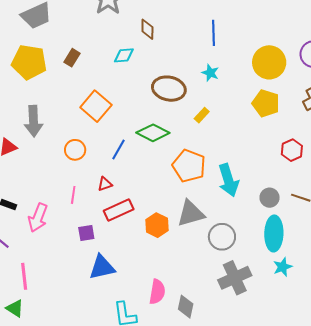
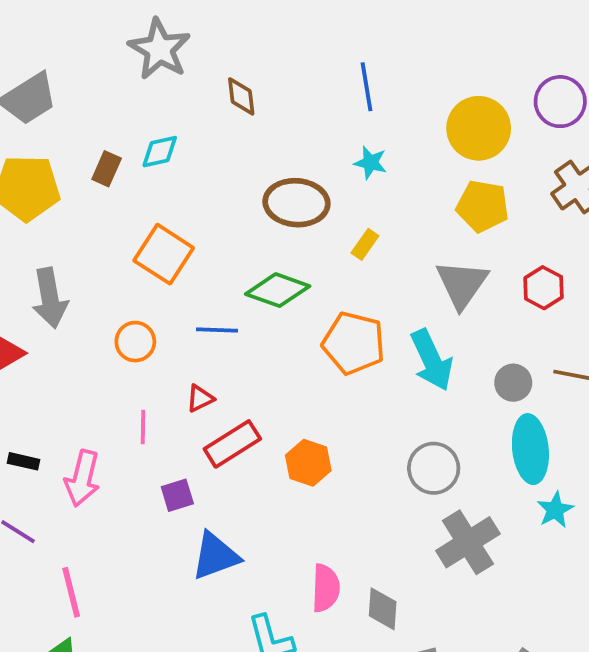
cyan diamond: (124, 55) -> (160, 152), moved
blue line: (118, 149) -> (217, 330), turned 70
gray triangle: (191, 213) -> (462, 284), moved, turned -32

